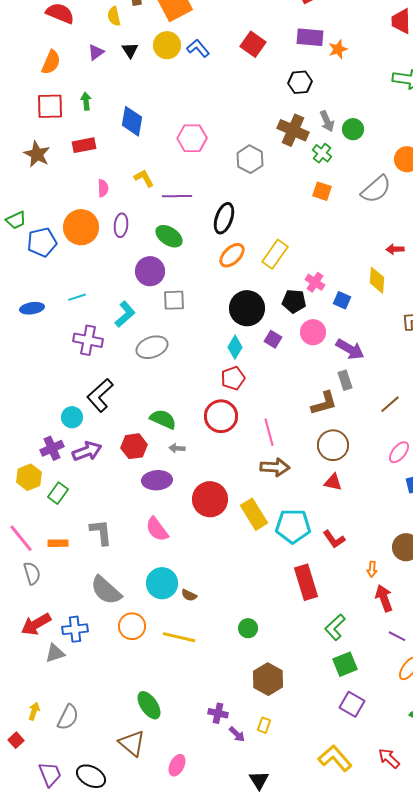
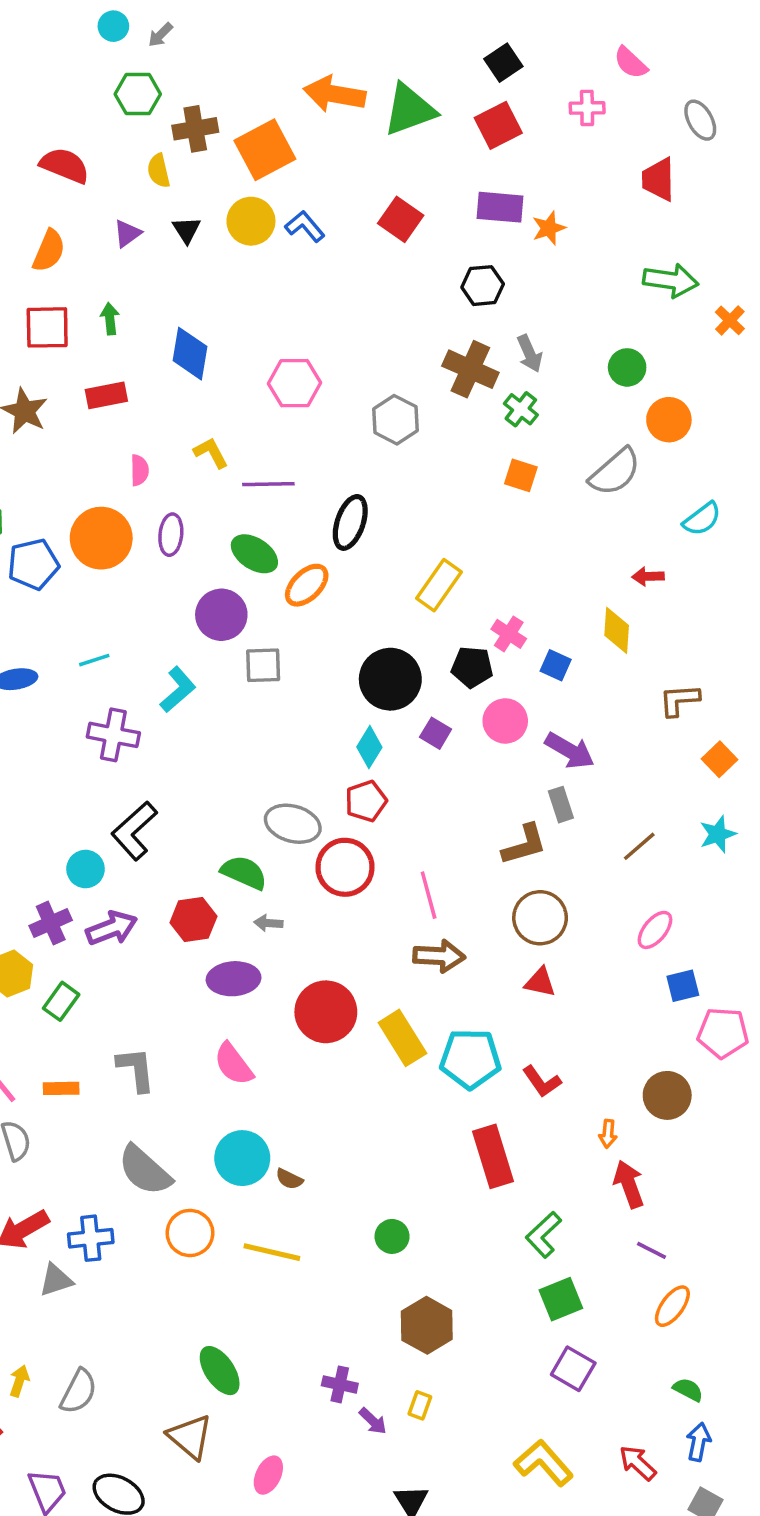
green circle: (353, 129) -> (627, 367), moved
orange ellipse: (232, 255) -> (307, 585), moved
gray ellipse: (152, 347) -> (293, 824), moved, turned 36

